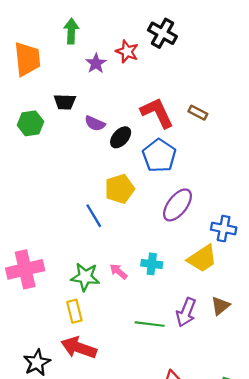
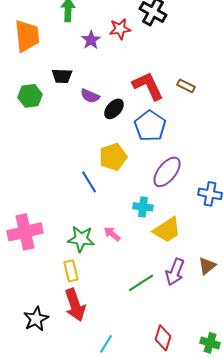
red star: (127, 52) -> (120, 29), turned -30
yellow trapezoid: (202, 259) -> (167, 230), moved
cyan cross: (152, 264) -> (143, 207), moved
green line: (150, 324) -> (141, 283), turned -40
red arrow: (79, 348) -> (75, 305), turned -128

